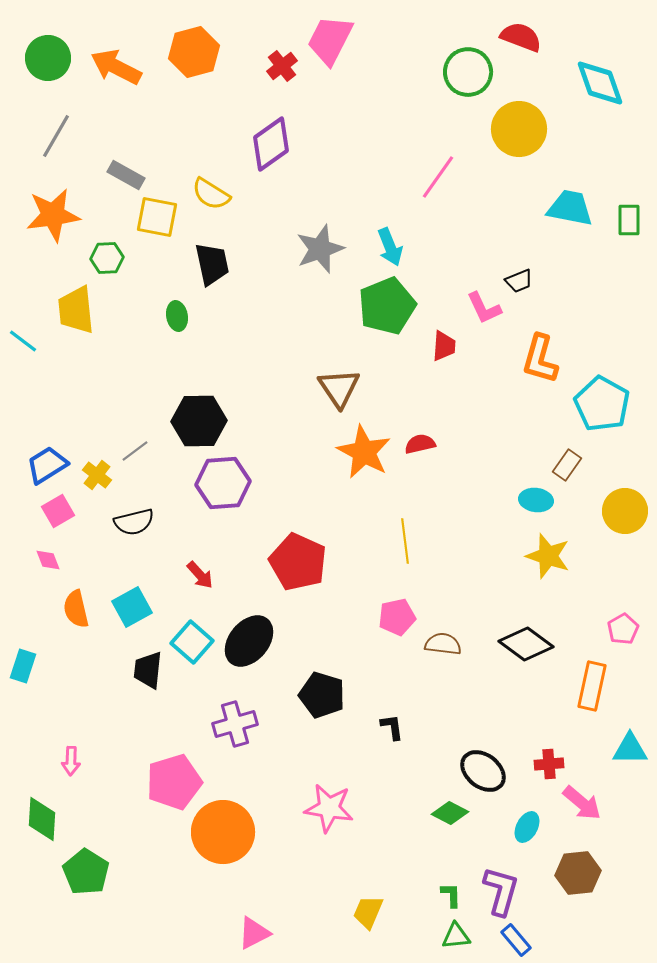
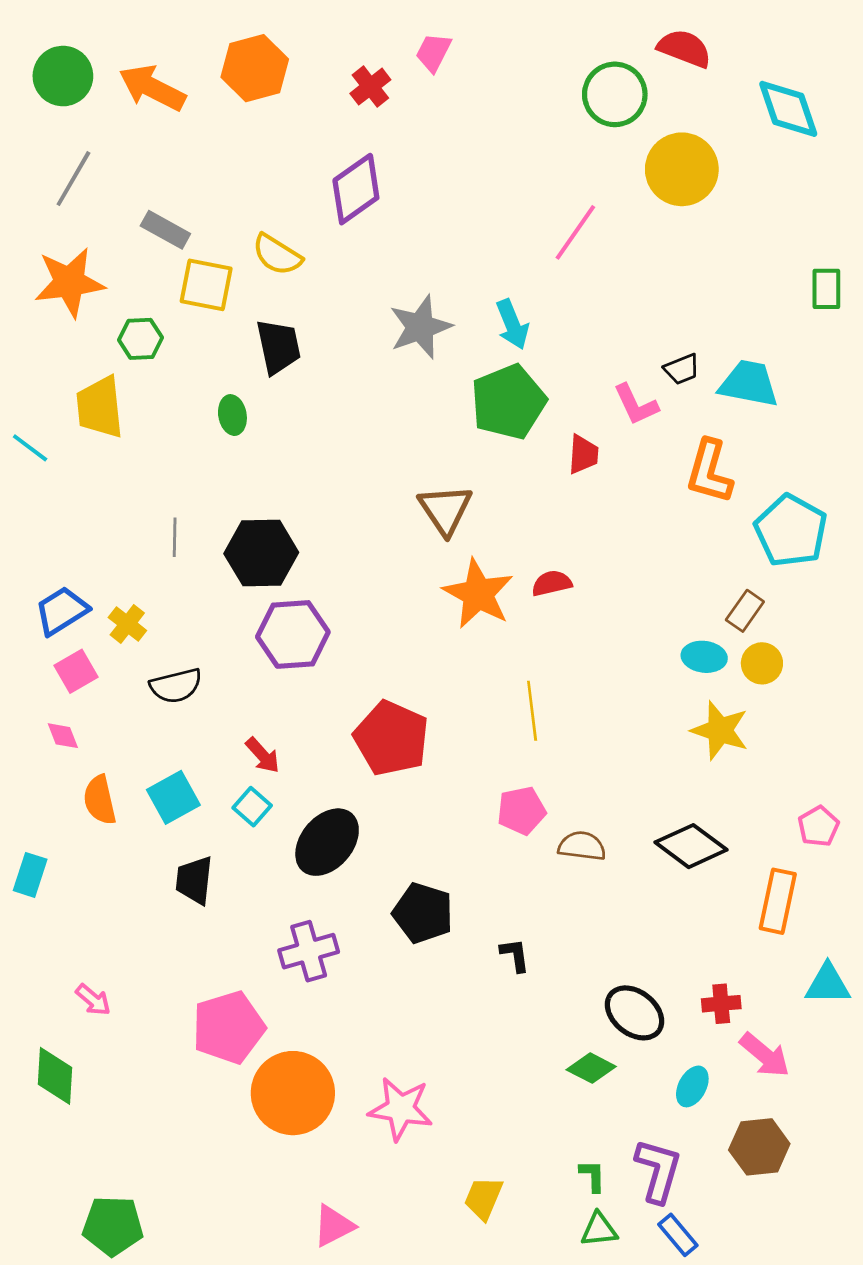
pink trapezoid: (330, 40) -> (433, 52), size x0.6
cyan trapezoid: (570, 208) -> (749, 383), moved
gray line: (135, 451) -> (175, 537), moved, turned -52
yellow circle: (625, 511) -> (762, 663), moved, size x0.7
cyan square: (192, 642) -> (252, 807), moved, size x0.7
pink arrow: (71, 761) -> (93, 1000), turned -52
pink star: (329, 808) -> (401, 1109), moved
green pentagon: (86, 872) -> (113, 1226), moved, turned -30

